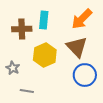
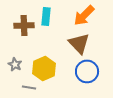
yellow hexagon: (45, 55) -> (44, 68), moved

